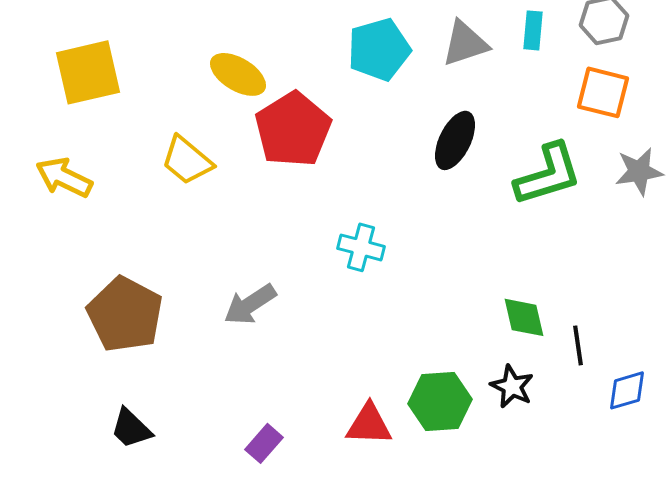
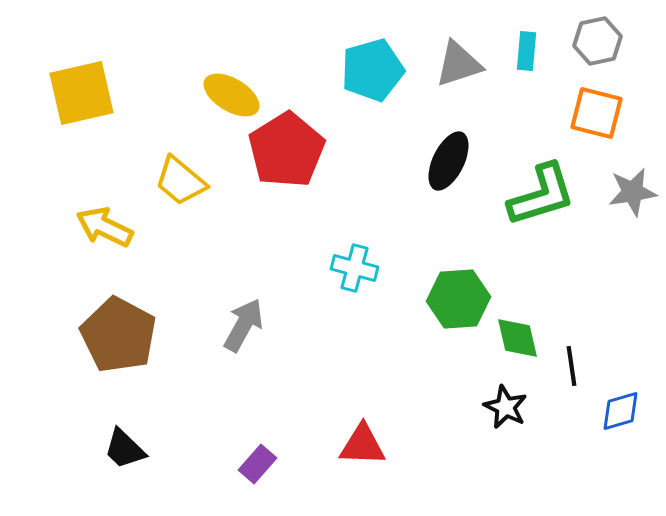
yellow arrow: (64, 177) -> (104, 227), moved
gray arrow: (250, 304) -> (244, 325), turned 152
green hexagon: (440, 401) -> (458, 299), moved

